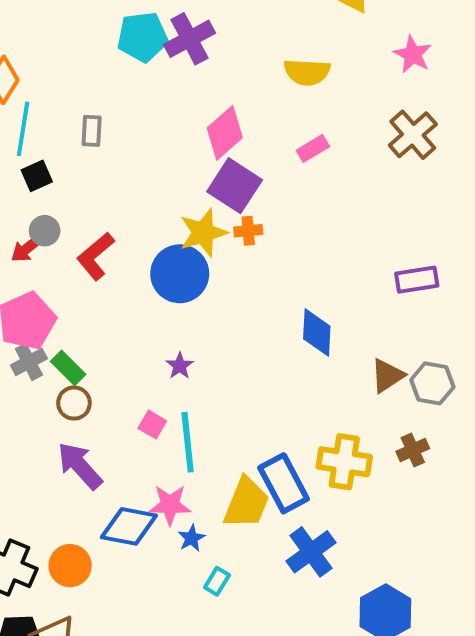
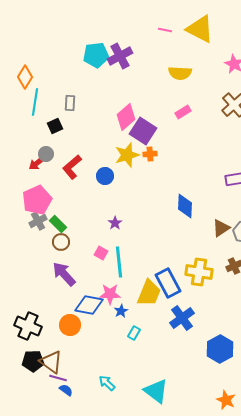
pink diamond: (225, 133) -> (126, 117), moved
black square: (37, 176) -> (55, 126), moved
blue circle: (180, 274) -> (105, 176), moved, size x0.6
orange circle: (70, 566) -> (70, 325), moved

